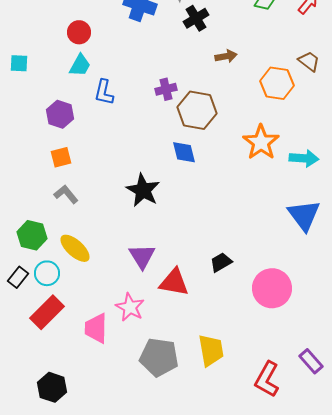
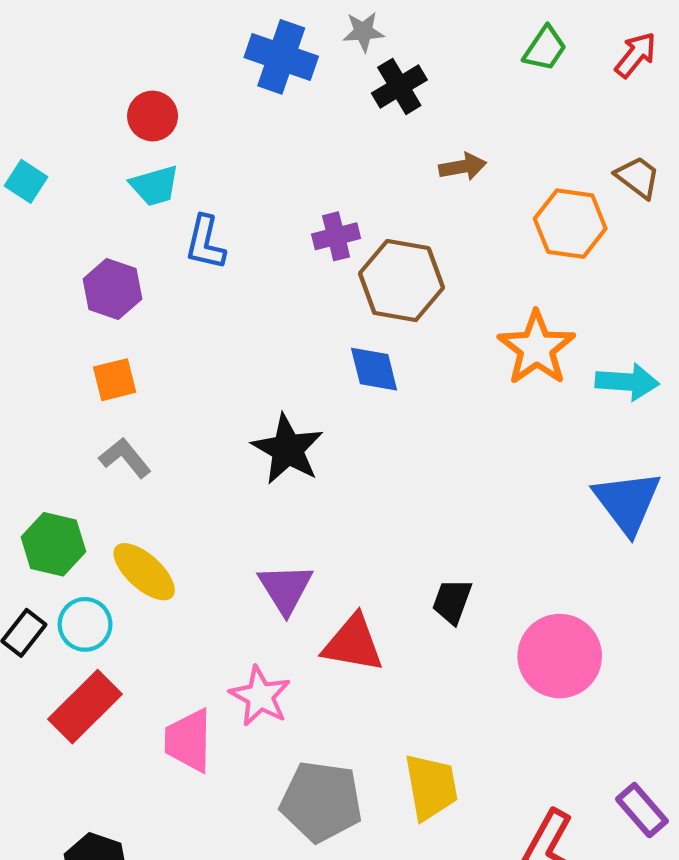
cyan square: (19, 63) -> (26, 181), turned 30
cyan trapezoid: (80, 65) -> (155, 186), turned 45
black trapezoid: (221, 262) -> (452, 601), turned -40

